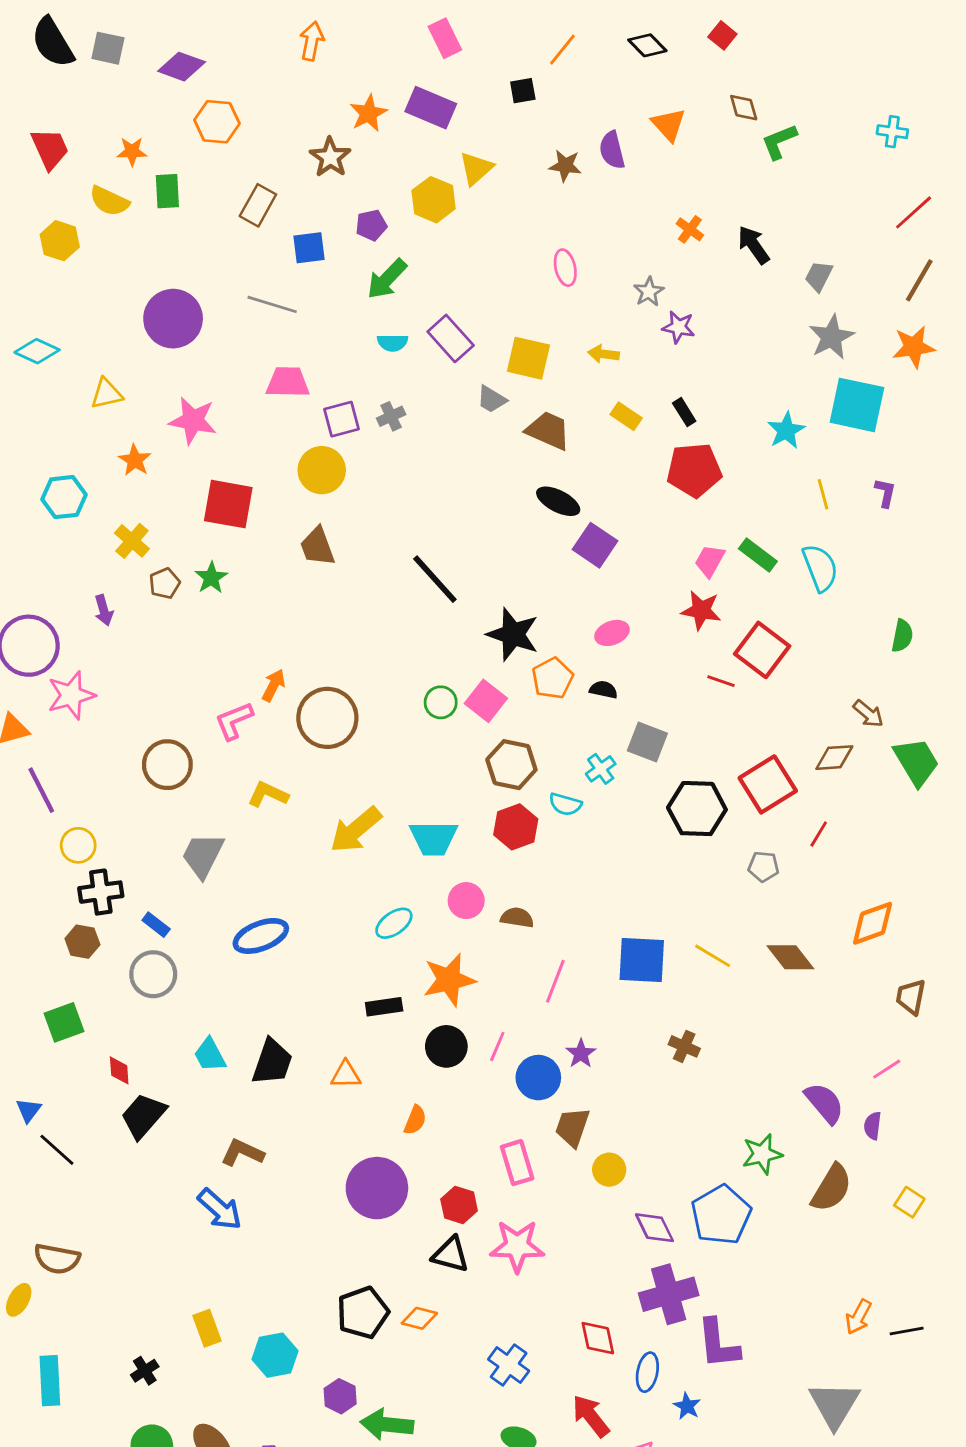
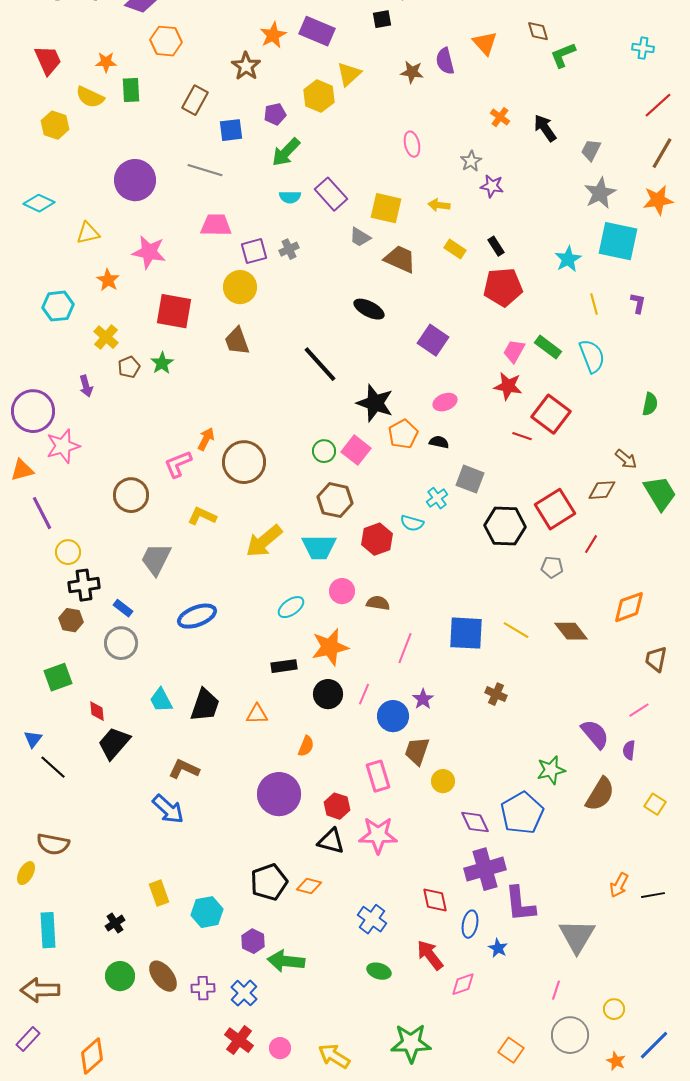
black ellipse: (558, 501) -> (369, 309), moved
brown hexagon: (511, 765) -> (335, 500), moved
gray triangle: (834, 1405) -> (577, 936), moved

